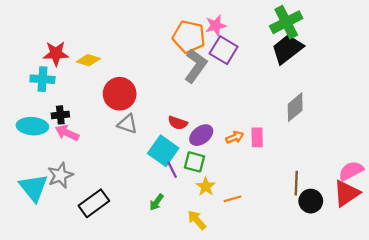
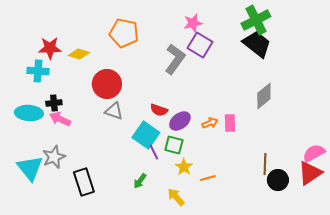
orange pentagon: (189, 37) -> (124, 33), moved
black trapezoid: (287, 49) -> (257, 44), turned 76
black rectangle: (94, 203) -> (84, 182), turned -72

